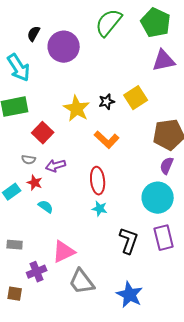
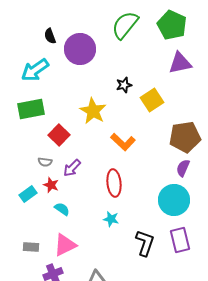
black semicircle: (34, 34) -> (50, 36), turned -49
cyan arrow: (19, 68) -> (35, 70), turned 88
black star: (107, 102) -> (124, 85), moved
purple arrow: (56, 166) -> (72, 168), turned -30
cyan star: (100, 209) -> (111, 219), moved
pink triangle: (64, 252) -> (65, 245), moved

